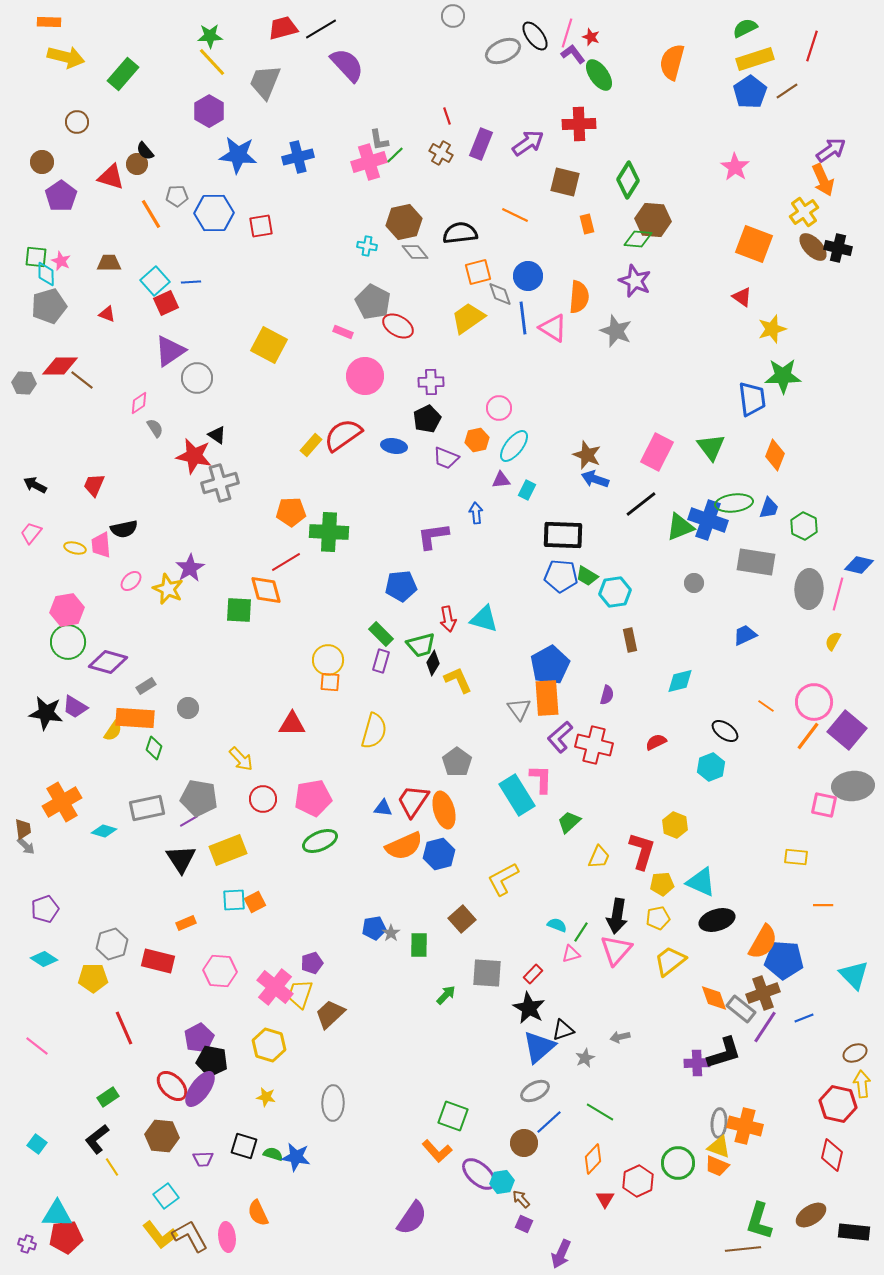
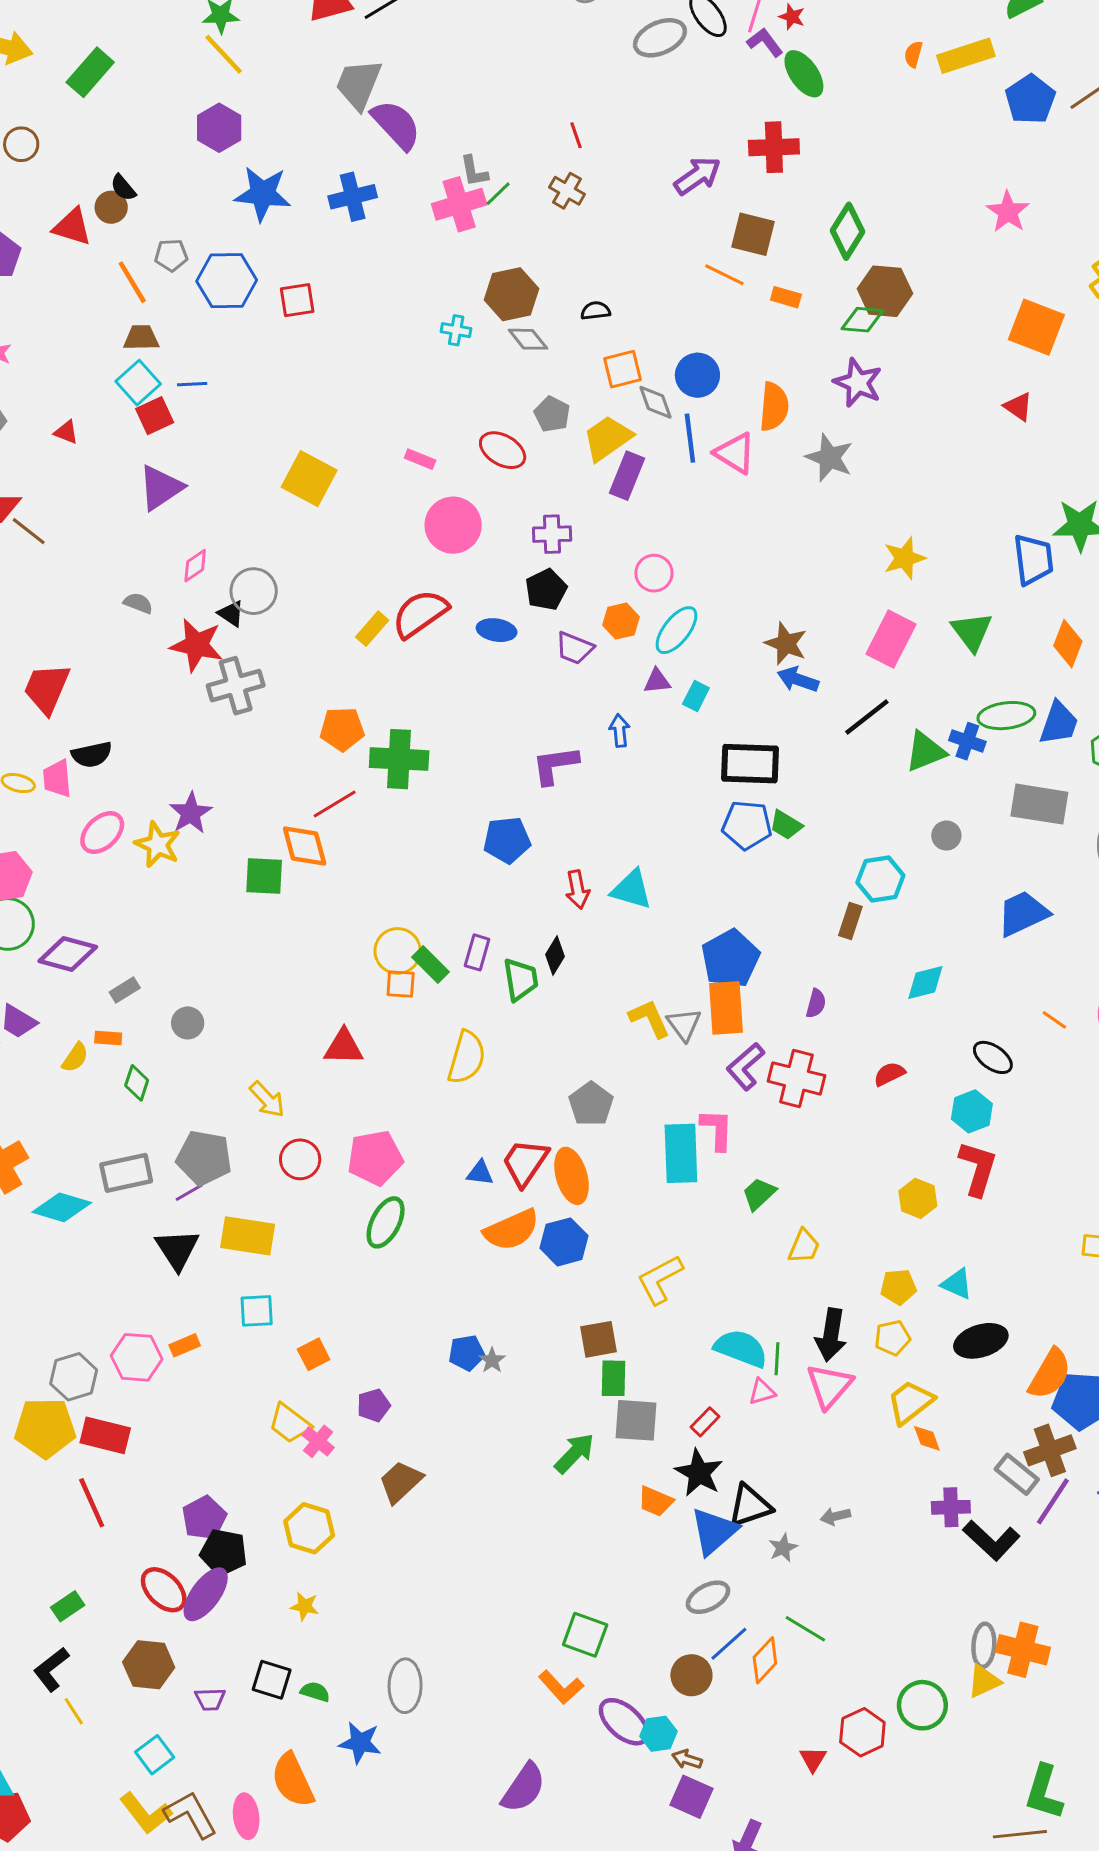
yellow rectangle: (755, 59) -> (966, 56), moved
orange semicircle: (672, 62) -> (913, 54), size x0.5
purple semicircle: (347, 65) -> (396, 125), moved
gray trapezoid: (265, 82) -> (359, 84), moved
purple rectangle: (481, 144) -> (627, 476), moved
orange line: (515, 215) -> (724, 275), moved
orange rectangle: (587, 224) -> (786, 297), turned -60
black semicircle: (460, 233) -> (596, 311), size x0.6
brown trapezoid: (109, 263) -> (141, 338), moved
gray pentagon: (373, 302) -> (552, 414), moved, size x0.7
yellow star: (772, 329) -> (904, 558), moved
gray circle: (197, 378) -> (254, 591), moved
pink diamond: (139, 403) -> (195, 566), moved
gray semicircle: (155, 428) -> (138, 603), turned -36
red trapezoid: (94, 485) -> (47, 689), size x1.5
blue trapezoid: (769, 508) -> (1059, 723), size x1.4
blue cross: (708, 520) -> (967, 741), size x0.6
pink ellipse: (131, 581) -> (102, 833), size x1.4
cyan hexagon: (615, 592) -> (880, 879), moved
green rectangle: (381, 634) -> (431, 964), moved
blue trapezoid: (745, 635) -> (1023, 913), size x1.5
brown rectangle: (630, 640) -> (850, 921), turned 30
green trapezoid: (421, 645) -> (521, 979), moved, turned -84
yellow L-shape: (458, 680) -> (649, 1018), moved
orange rectangle: (135, 718) -> (108, 1038), size x0.5
cyan rectangle: (517, 795) -> (681, 1153), turned 30
cyan diamond: (104, 831) -> (62, 1207), size x1.5
green ellipse: (320, 841) -> (386, 1222), turned -40
yellow rectangle: (228, 850) -> (248, 1236), turned 30
red L-shape: (642, 851) -> (978, 1168), moved
cyan triangle: (701, 882) -> (957, 1284), size x0.7
orange square: (255, 902) -> (314, 1354), moved
brown square: (462, 919) -> (599, 1339), turned 32
cyan semicircle: (557, 925) -> (741, 1348), size x1.8
green line: (581, 932) -> (777, 1359), turned -30
green rectangle: (419, 945) -> (613, 1378), moved
red rectangle: (158, 961) -> (105, 1435), moved
pink hexagon: (220, 971) -> (137, 1357), moved
yellow pentagon: (93, 978) -> (45, 1428), size x1.4
pink cross: (275, 987) -> (318, 1441), size x0.6
yellow trapezoid: (300, 994) -> (290, 1423), moved, turned -72
green arrow: (446, 995) -> (575, 1453), size x1.4
orange diamond: (714, 998) -> (927, 1438), moved, size x0.7
black triangle: (563, 1030) -> (750, 1506), size x1.4
black L-shape: (724, 1053) -> (991, 1540), turned 60
purple cross: (697, 1063) -> (951, 1507), moved
gray ellipse: (333, 1103) -> (405, 1686), moved
yellow triangle: (719, 1147) -> (984, 1681), turned -45
blue star: (296, 1157) -> (360, 1743), moved
orange diamond: (593, 1159) -> (765, 1660), moved
orange trapezoid: (717, 1166) -> (655, 1501), moved
brown arrow: (521, 1199) -> (687, 1759), turned -30
orange semicircle: (258, 1213) -> (293, 1780), size x1.4
purple square: (524, 1224) -> (691, 1797), size x1.6

